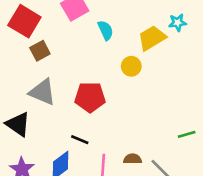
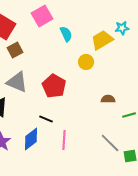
red pentagon: (90, 97) -> (54, 86), turned 30
brown semicircle: (133, 159) -> (108, 99), moved

